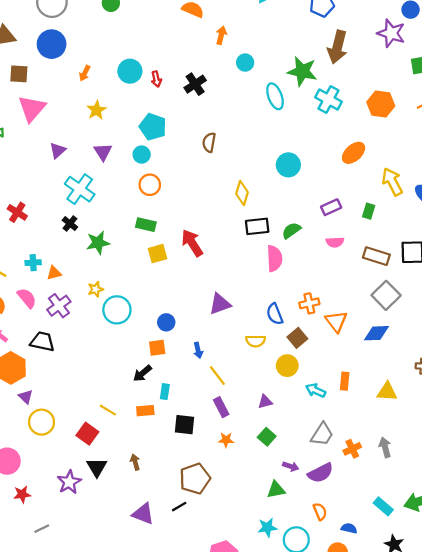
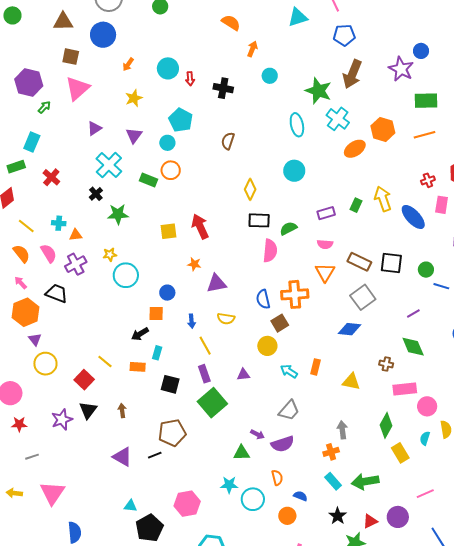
black cross: (195, 84) -> (223, 88), turned 36
cyan ellipse: (275, 96) -> (297, 125), moved
orange ellipse: (354, 153) -> (355, 149), moved
green rectangle: (369, 211) -> (356, 205), moved
green rectangle: (146, 225) -> (149, 180), moved
orange cross: (309, 303) -> (295, 294), size x1.5
orange triangle: (336, 321) -> (325, 272), moved
yellow semicircle: (256, 341) -> (226, 319), moved
green square: (267, 437) -> (212, 403), moved, size x1.8
orange star: (226, 440) -> (194, 264), moved
orange cross: (352, 449) -> (331, 452), moved

